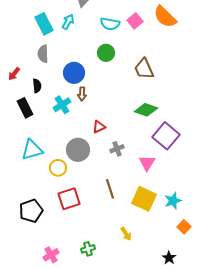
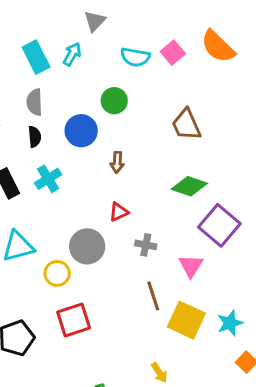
green circle: (106, 53) -> (114, 101), moved
black semicircle: (37, 86) -> (35, 137), moved
brown arrow: (82, 94) -> (117, 162), moved
cyan cross: (62, 105) -> (48, 179), moved
gray cross: (117, 149) -> (146, 245), turned 32
brown line: (110, 189) -> (153, 296), moved

